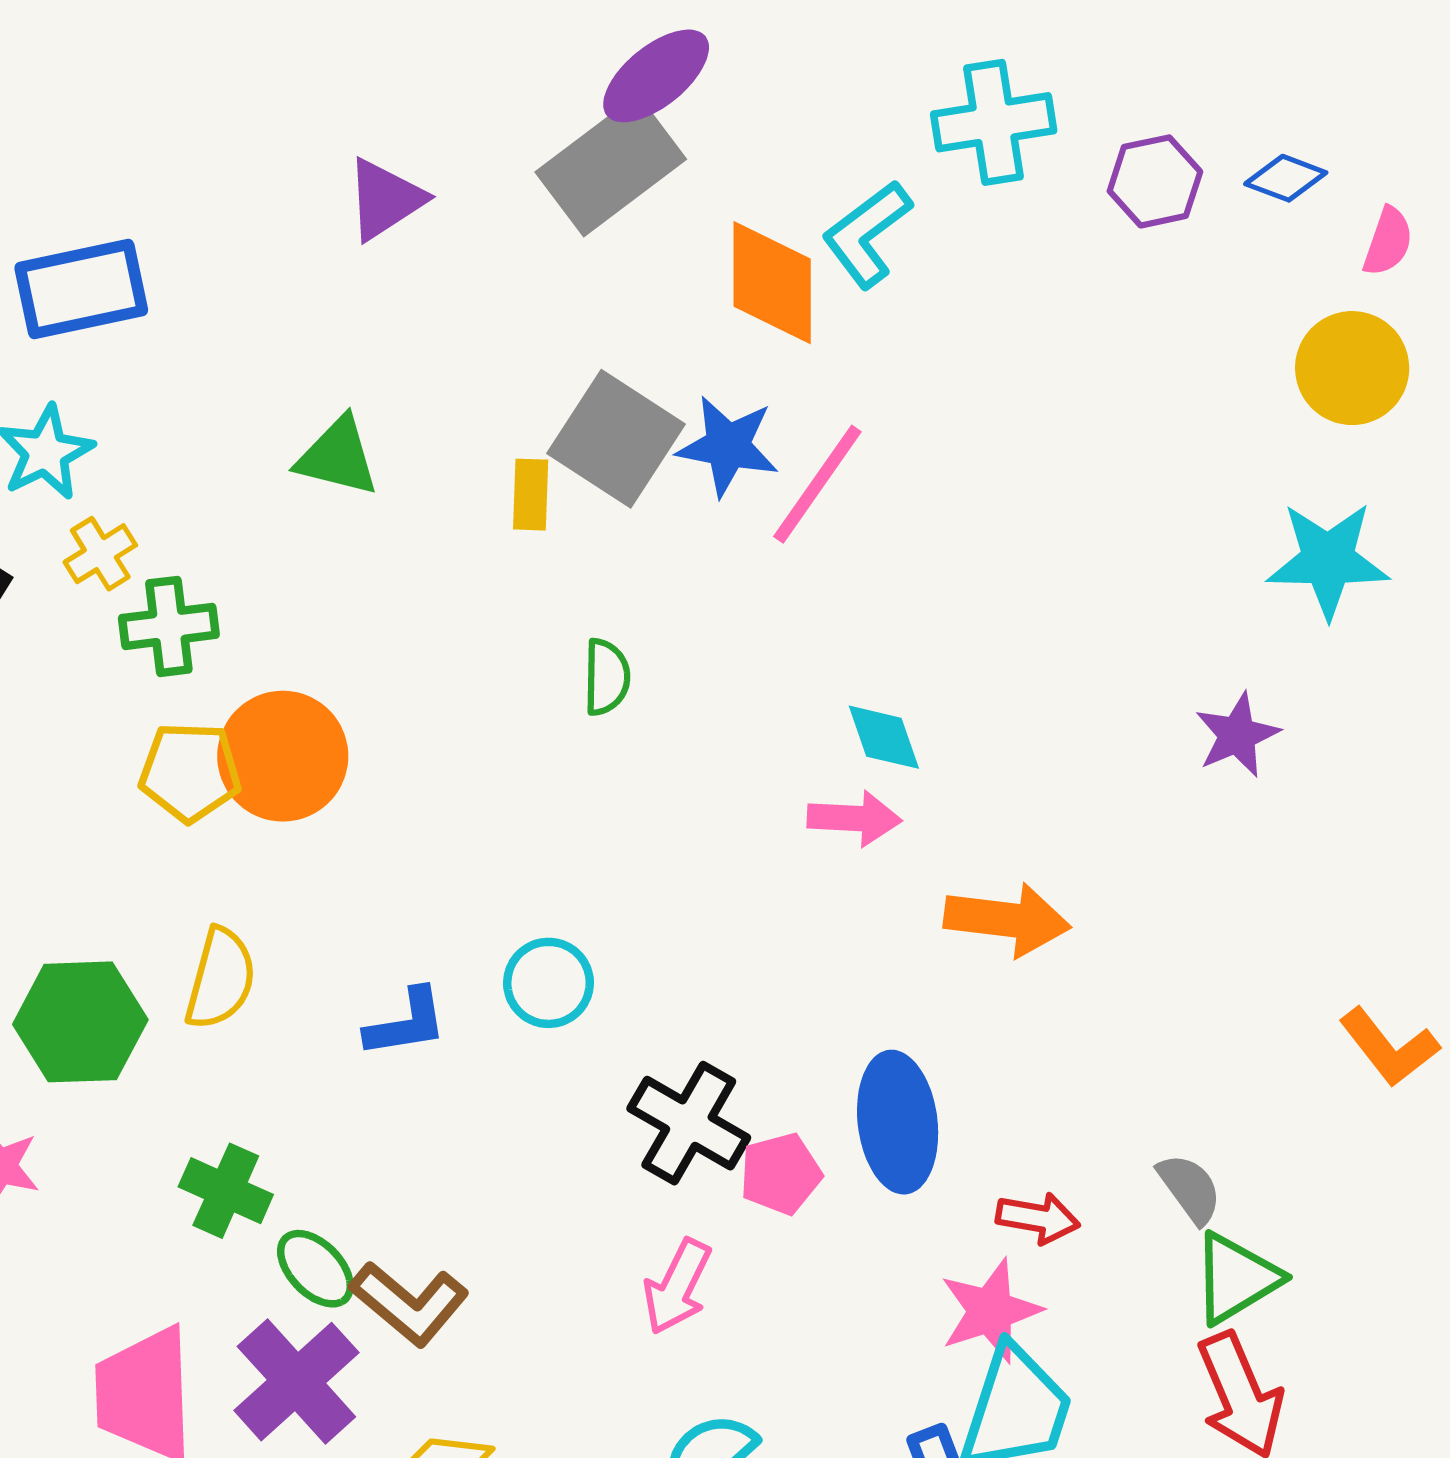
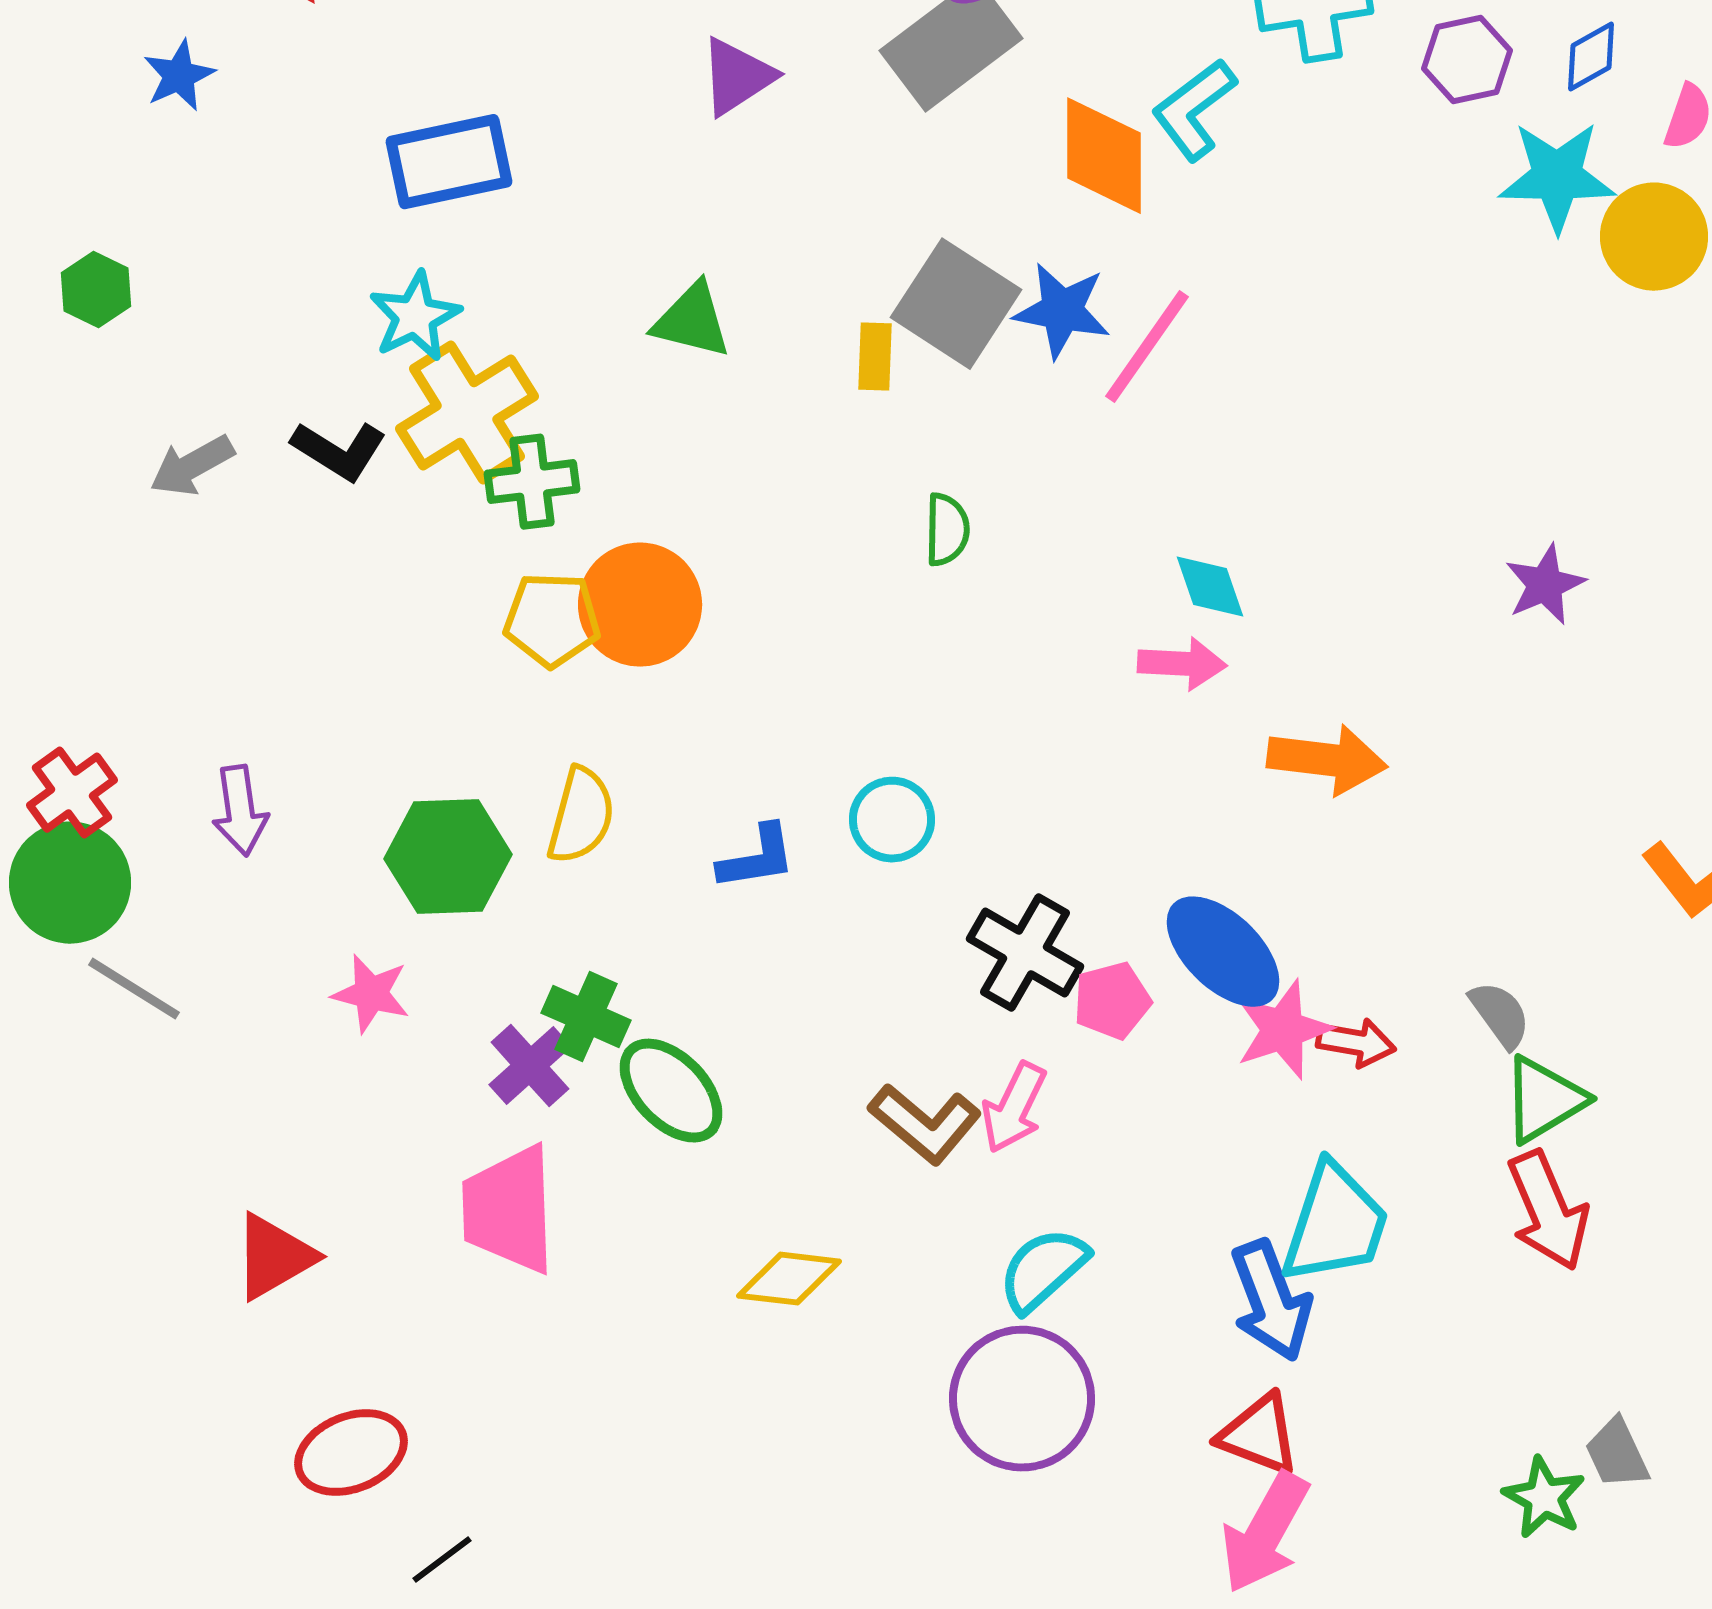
blue diamond: (1286, 178) -> (1591, 57), turned -50
yellow cross: (100, 554) -> (467, 413), size x2.0
cyan star: (1328, 560) -> (1557, 177), moved
blue ellipse: (898, 1122) -> (1223, 952), turned -39
green ellipse: (315, 1269) -> (671, 1091), size x1.4
brown L-shape: (409, 1303) -> (925, 1124), moved
pink star: (990, 1311) -> (1283, 1030), moved
purple cross: (296, 1382) -> (530, 1066), moved, size x0.7

